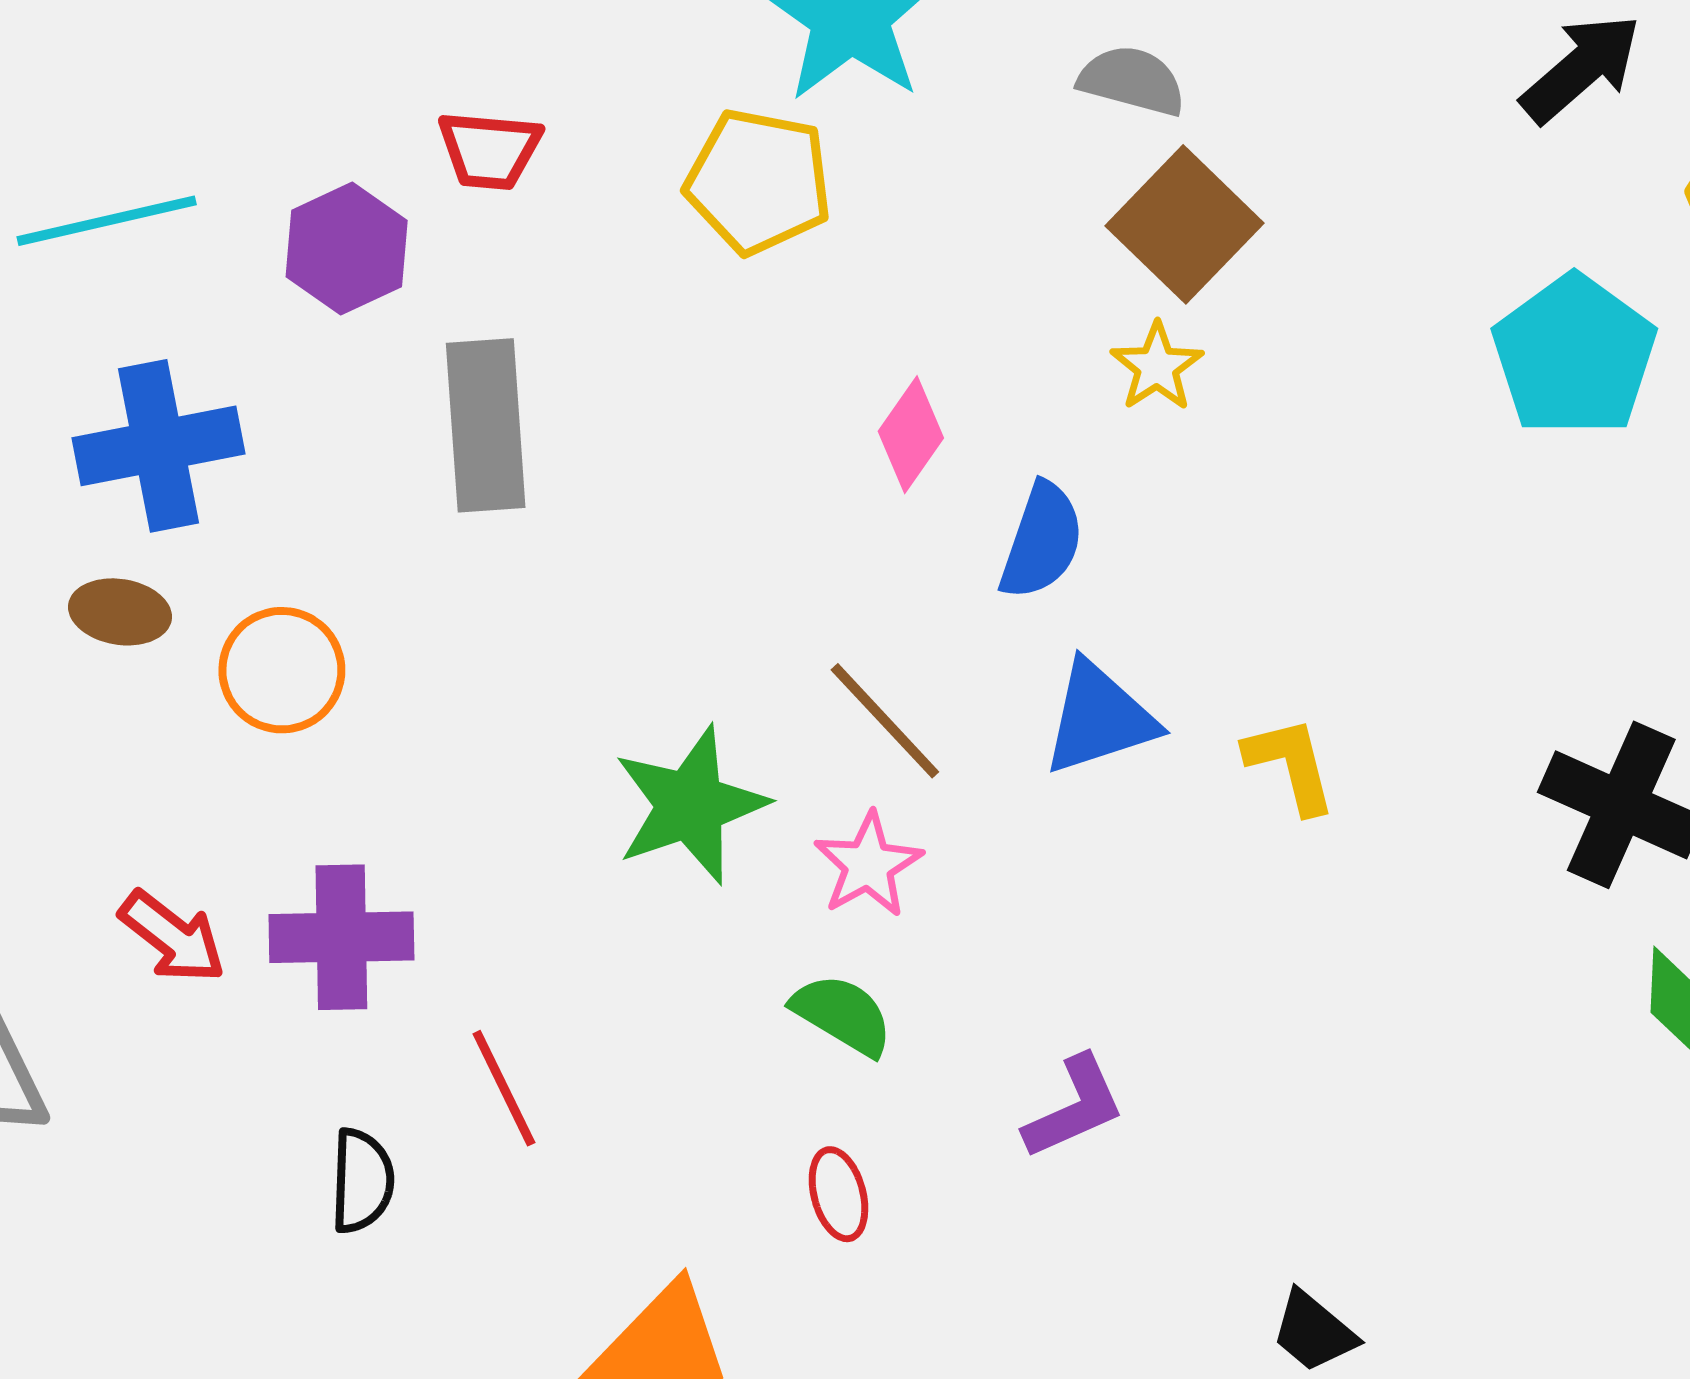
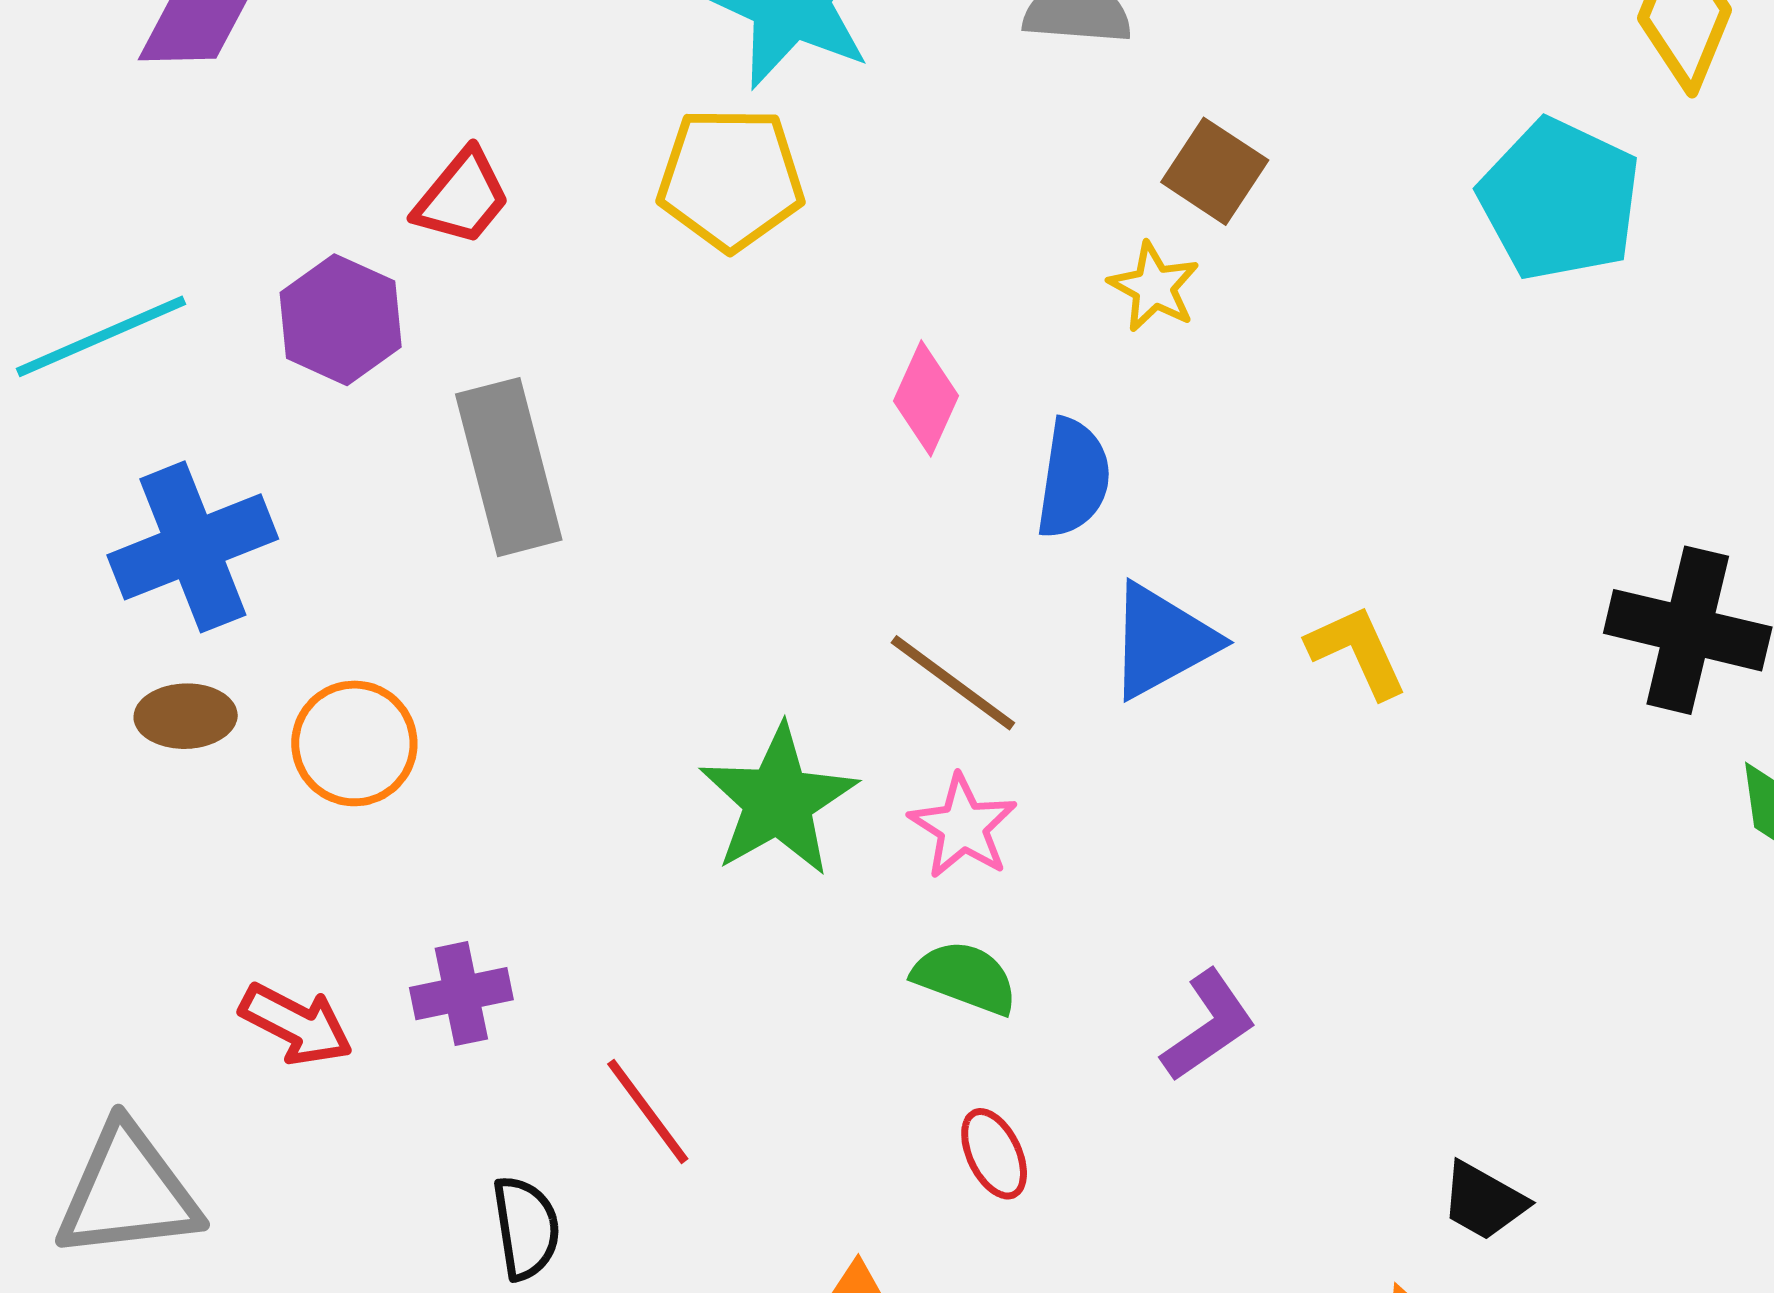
red trapezoid: (490, 150) -> (462, 197), turned -45
brown square: (1185, 224) -> (1215, 171), moved, size x0.7
purple cross: (341, 937) -> (461, 994), size x0.7

